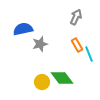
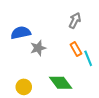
yellow circle: (42, 82) -> (24, 87), moved

